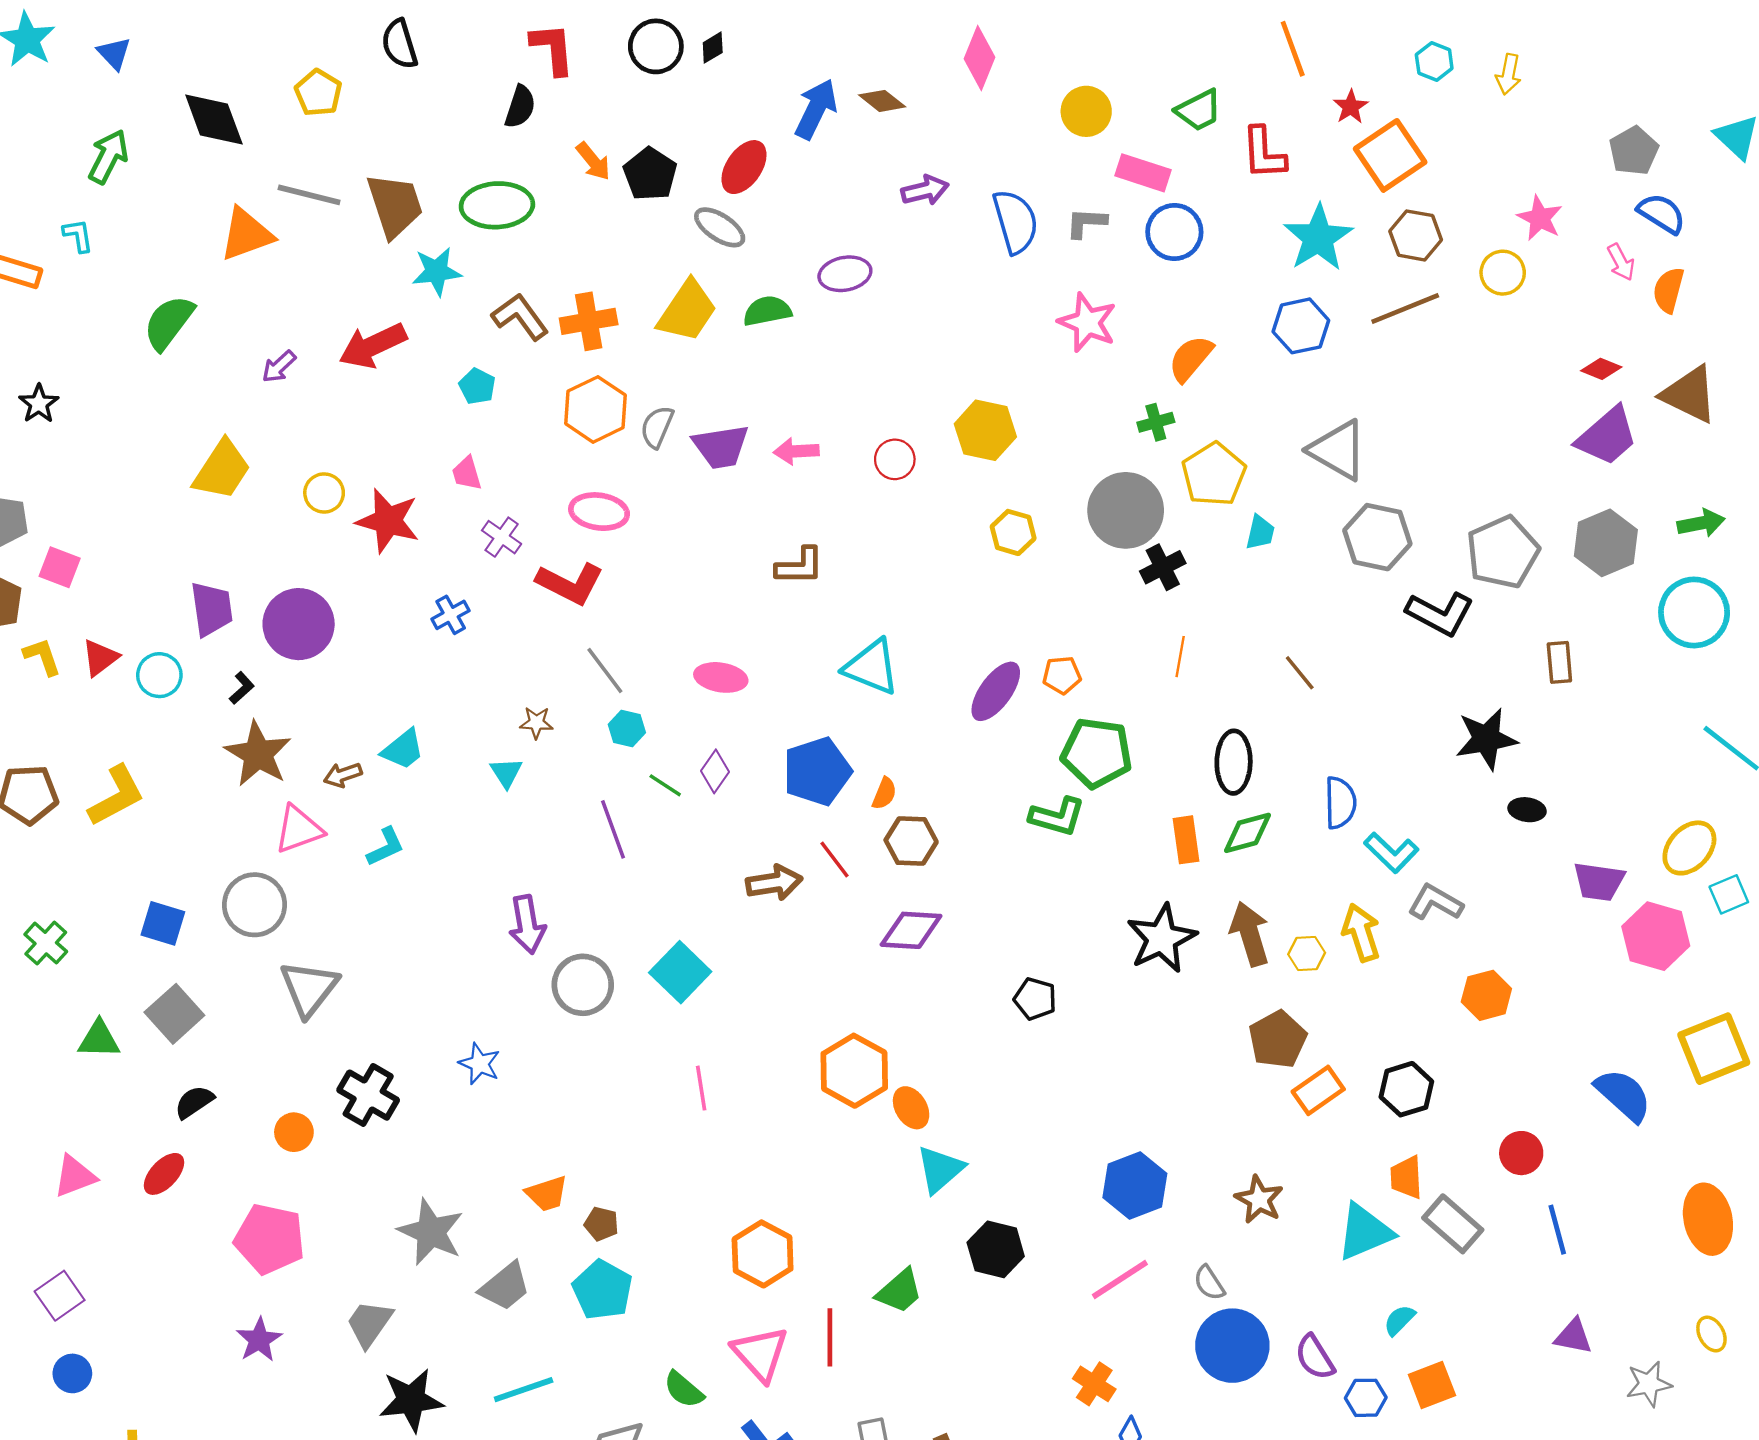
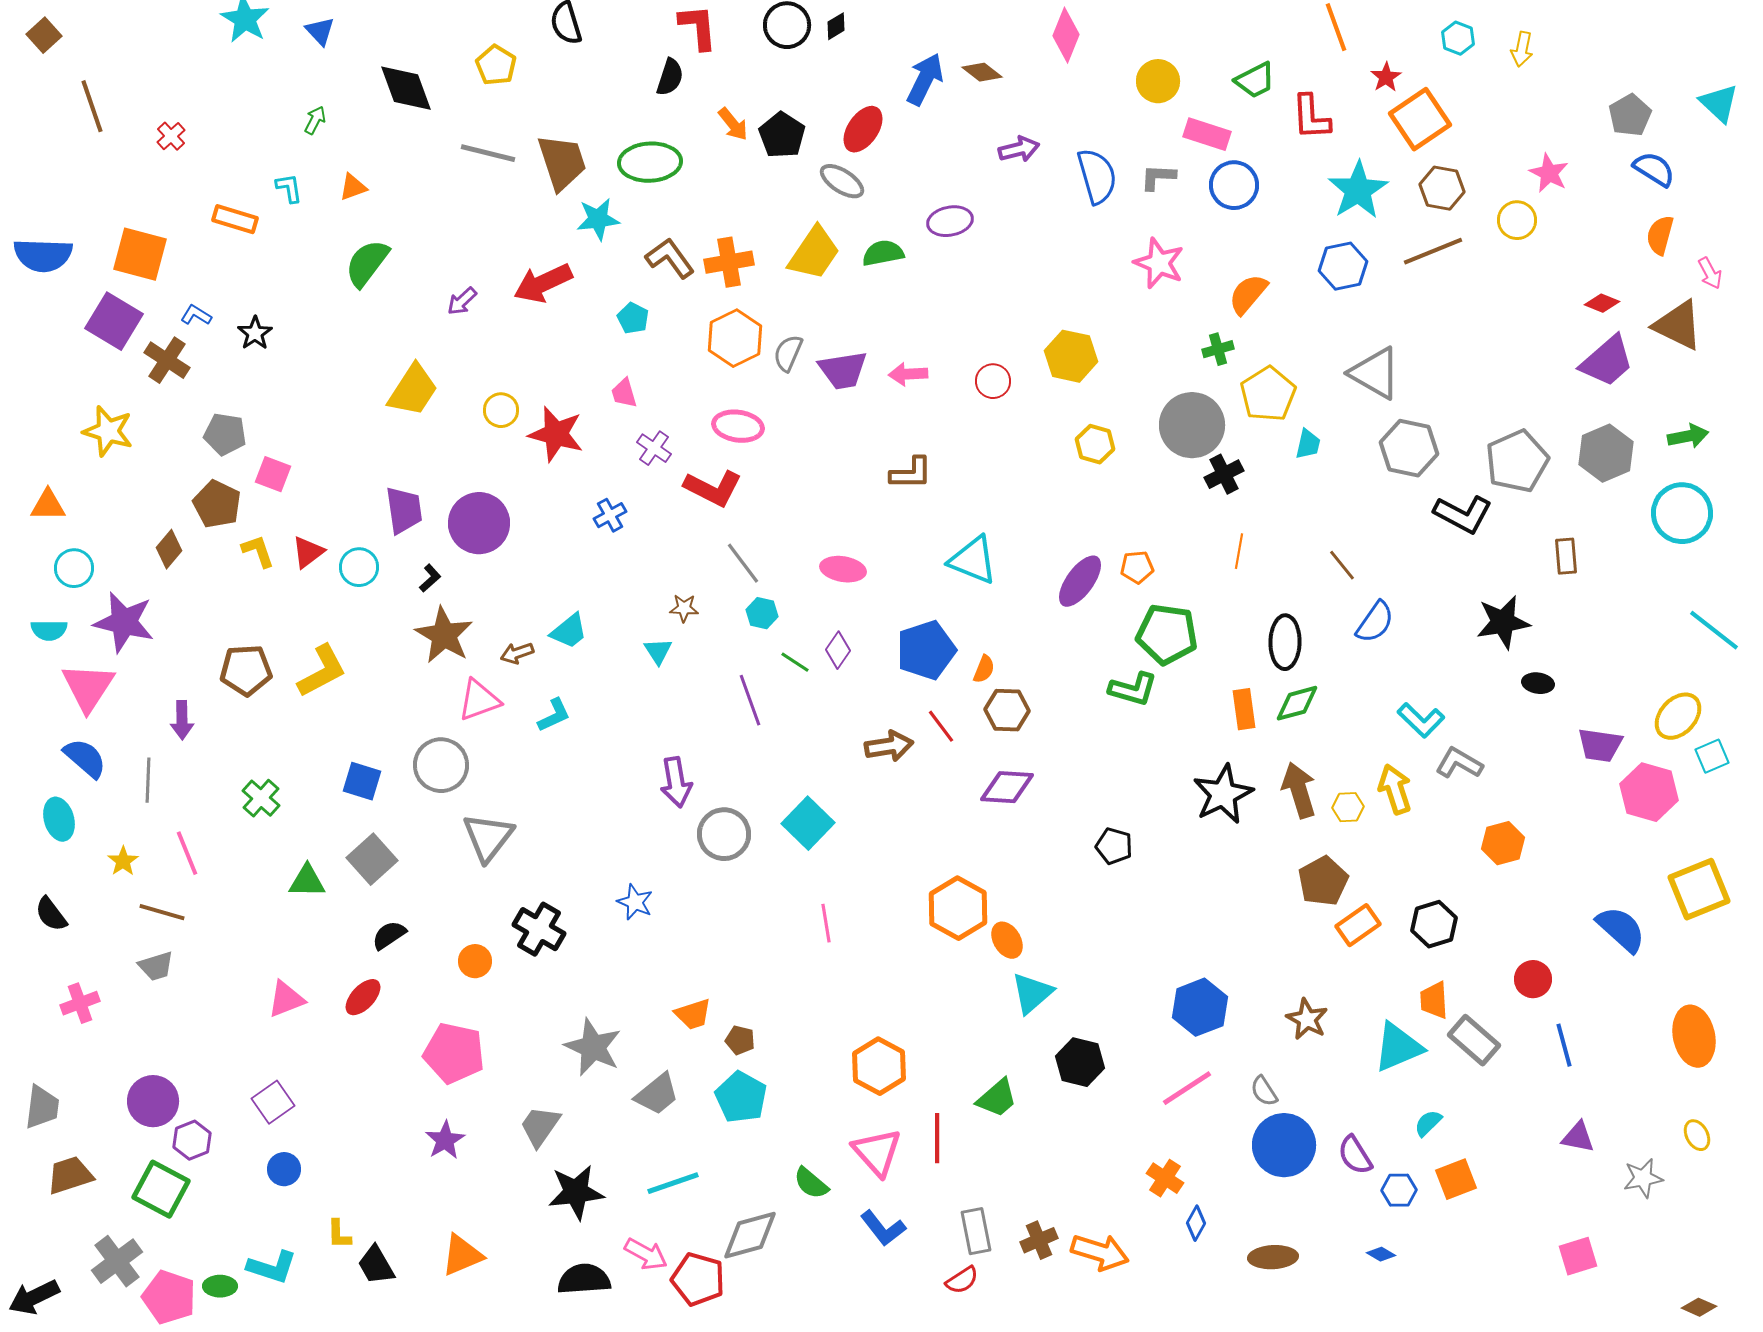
green arrow: (108, 157) -> (315, 120), size x0.6
orange triangle: (246, 234) -> (353, 187), moved, size x0.6
pink arrow: (1621, 262) -> (1710, 273), moved
blue semicircle: (1340, 803) -> (1375, 622), moved, turned 36

